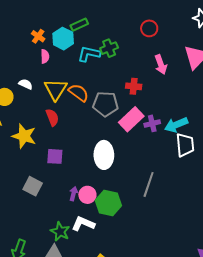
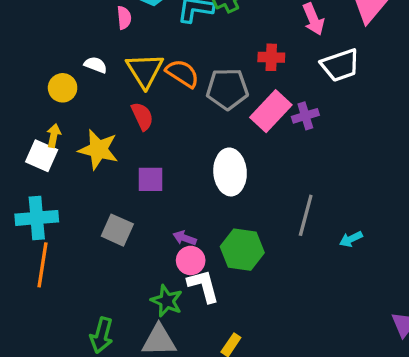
cyan arrow: (176, 125) -> (351, 239), moved, size x0.6
white trapezoid: (185, 145) -> (340, 65), moved, turned 80
purple arrow: (73, 194) -> (185, 238), turned -80
pink circle: (87, 195) -> (191, 260), moved
white L-shape: (83, 224) -> (203, 286), turned 55

